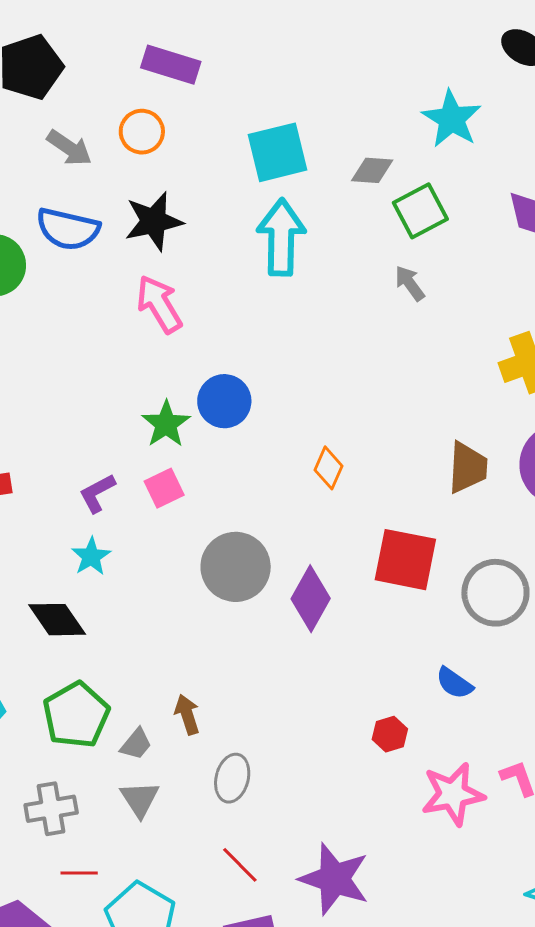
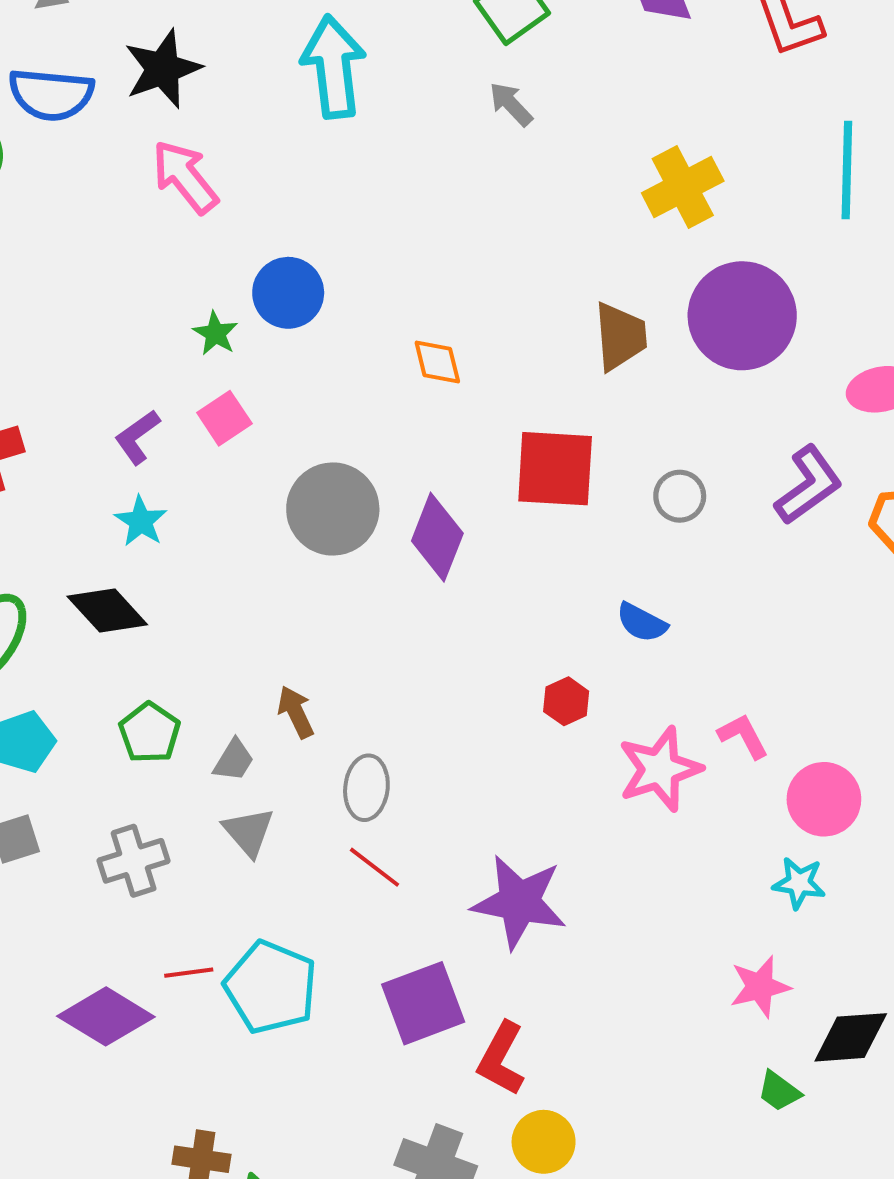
green star: (166, 424) -> (215, 333), size x0.7
orange diamond: (328, 468) -> (437, 362), turned -30
gray circle: (495, 593) -> (680, 496), size x0.6
green pentagon: (76, 715) -> (150, 733), size x0.7
red line: (240, 865) -> (375, 867), moved
red line: (79, 873) -> (189, 973), moved

